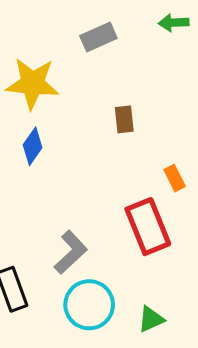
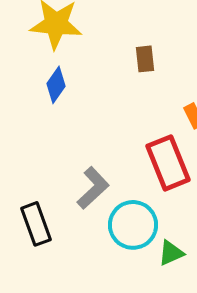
cyan circle: (89, 305) -> (133, 225), moved

